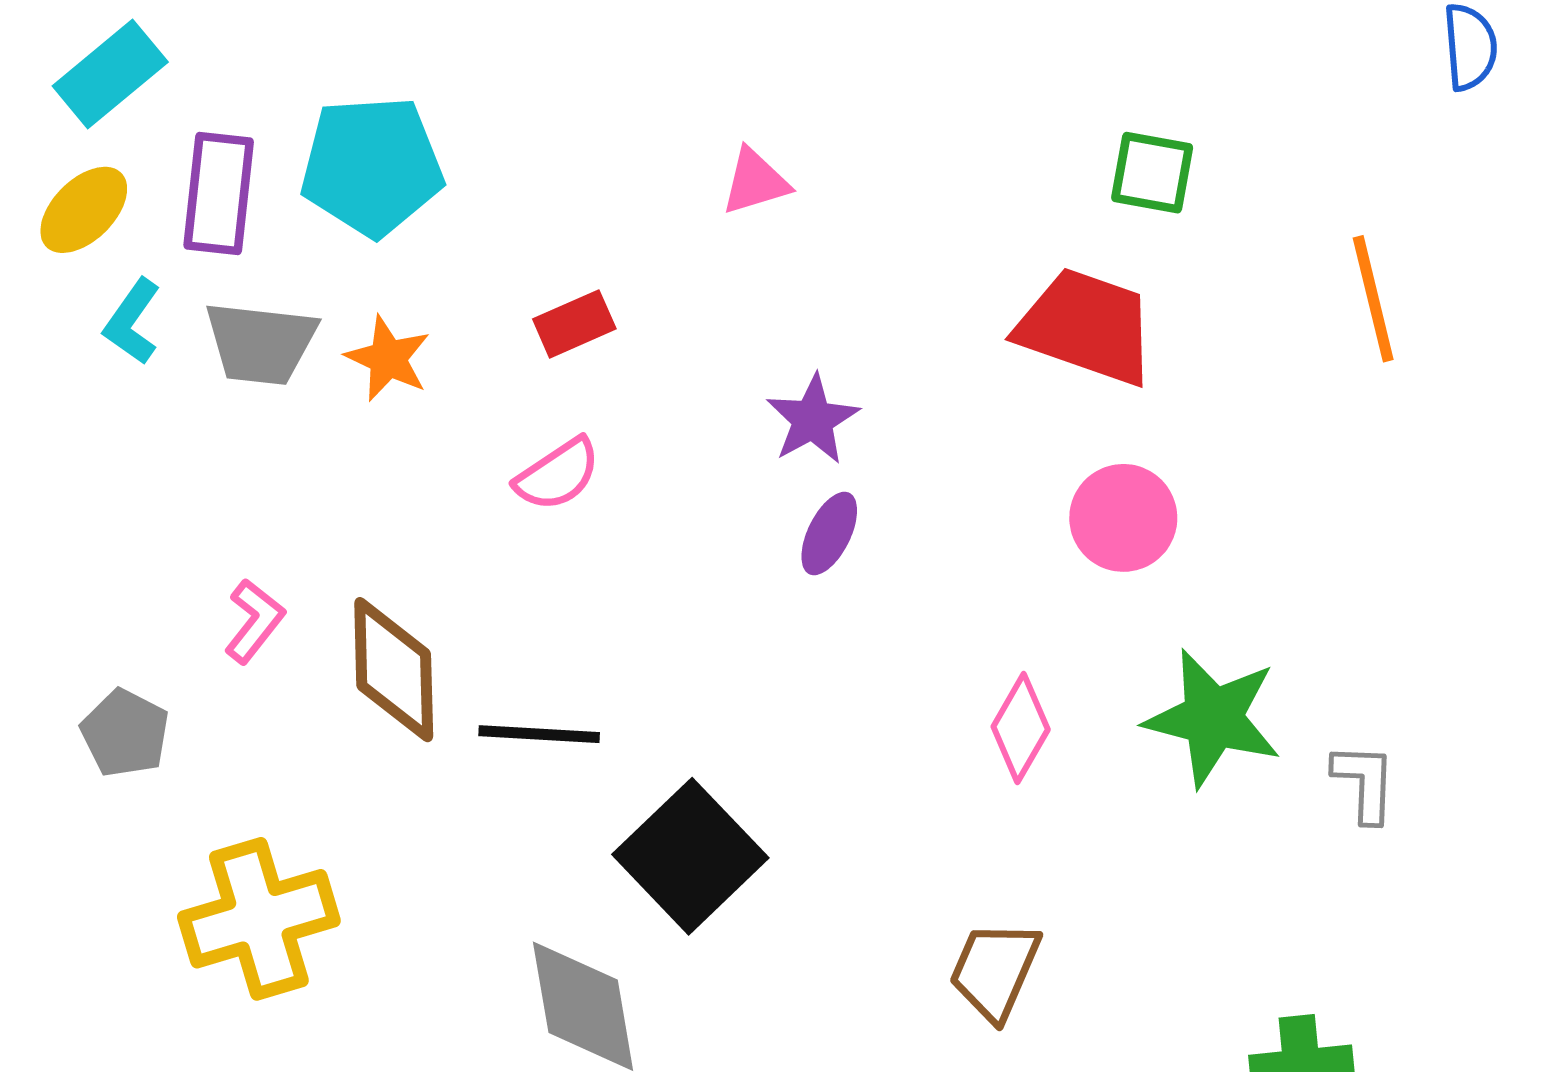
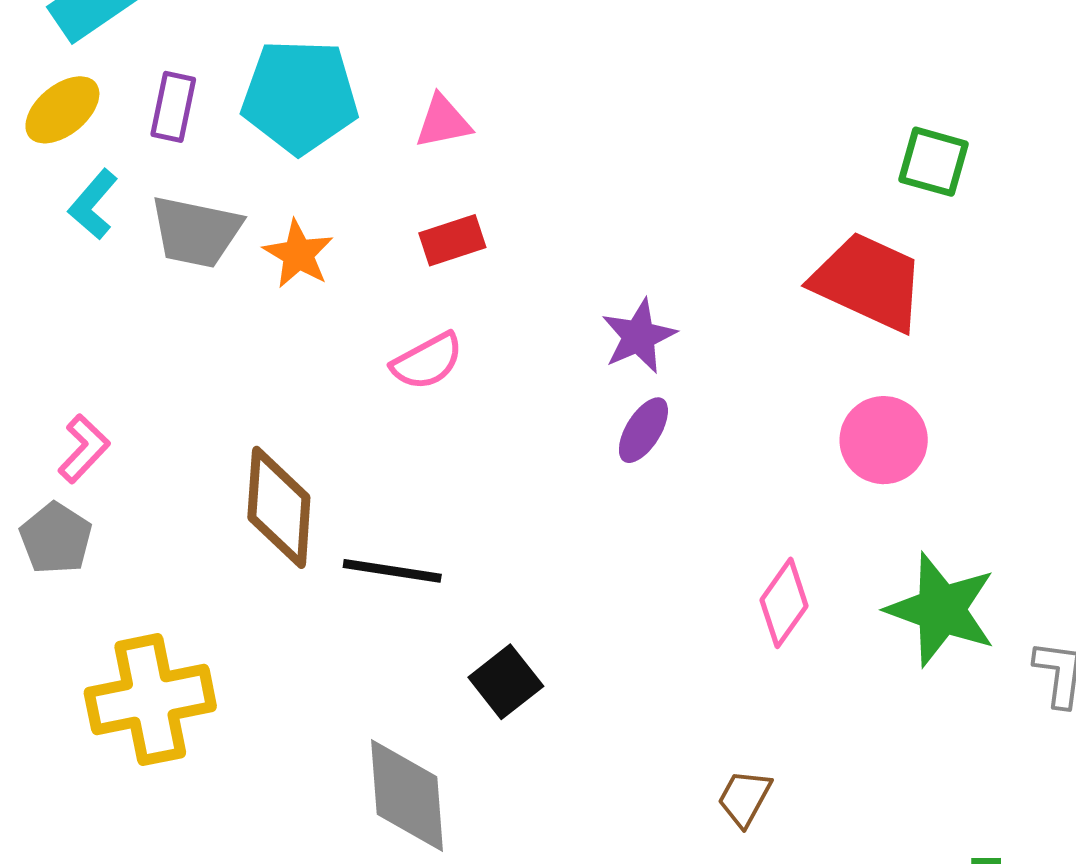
pink triangle: (755, 182) -> (443, 122), moved
purple rectangle: (219, 193) -> (173, 107), size x0.7
pink L-shape: (254, 621) -> (84, 449), moved
black square: (690, 856) -> (506, 682), size x0.6
brown trapezoid: (995, 970) -> (744, 798), size x0.7

